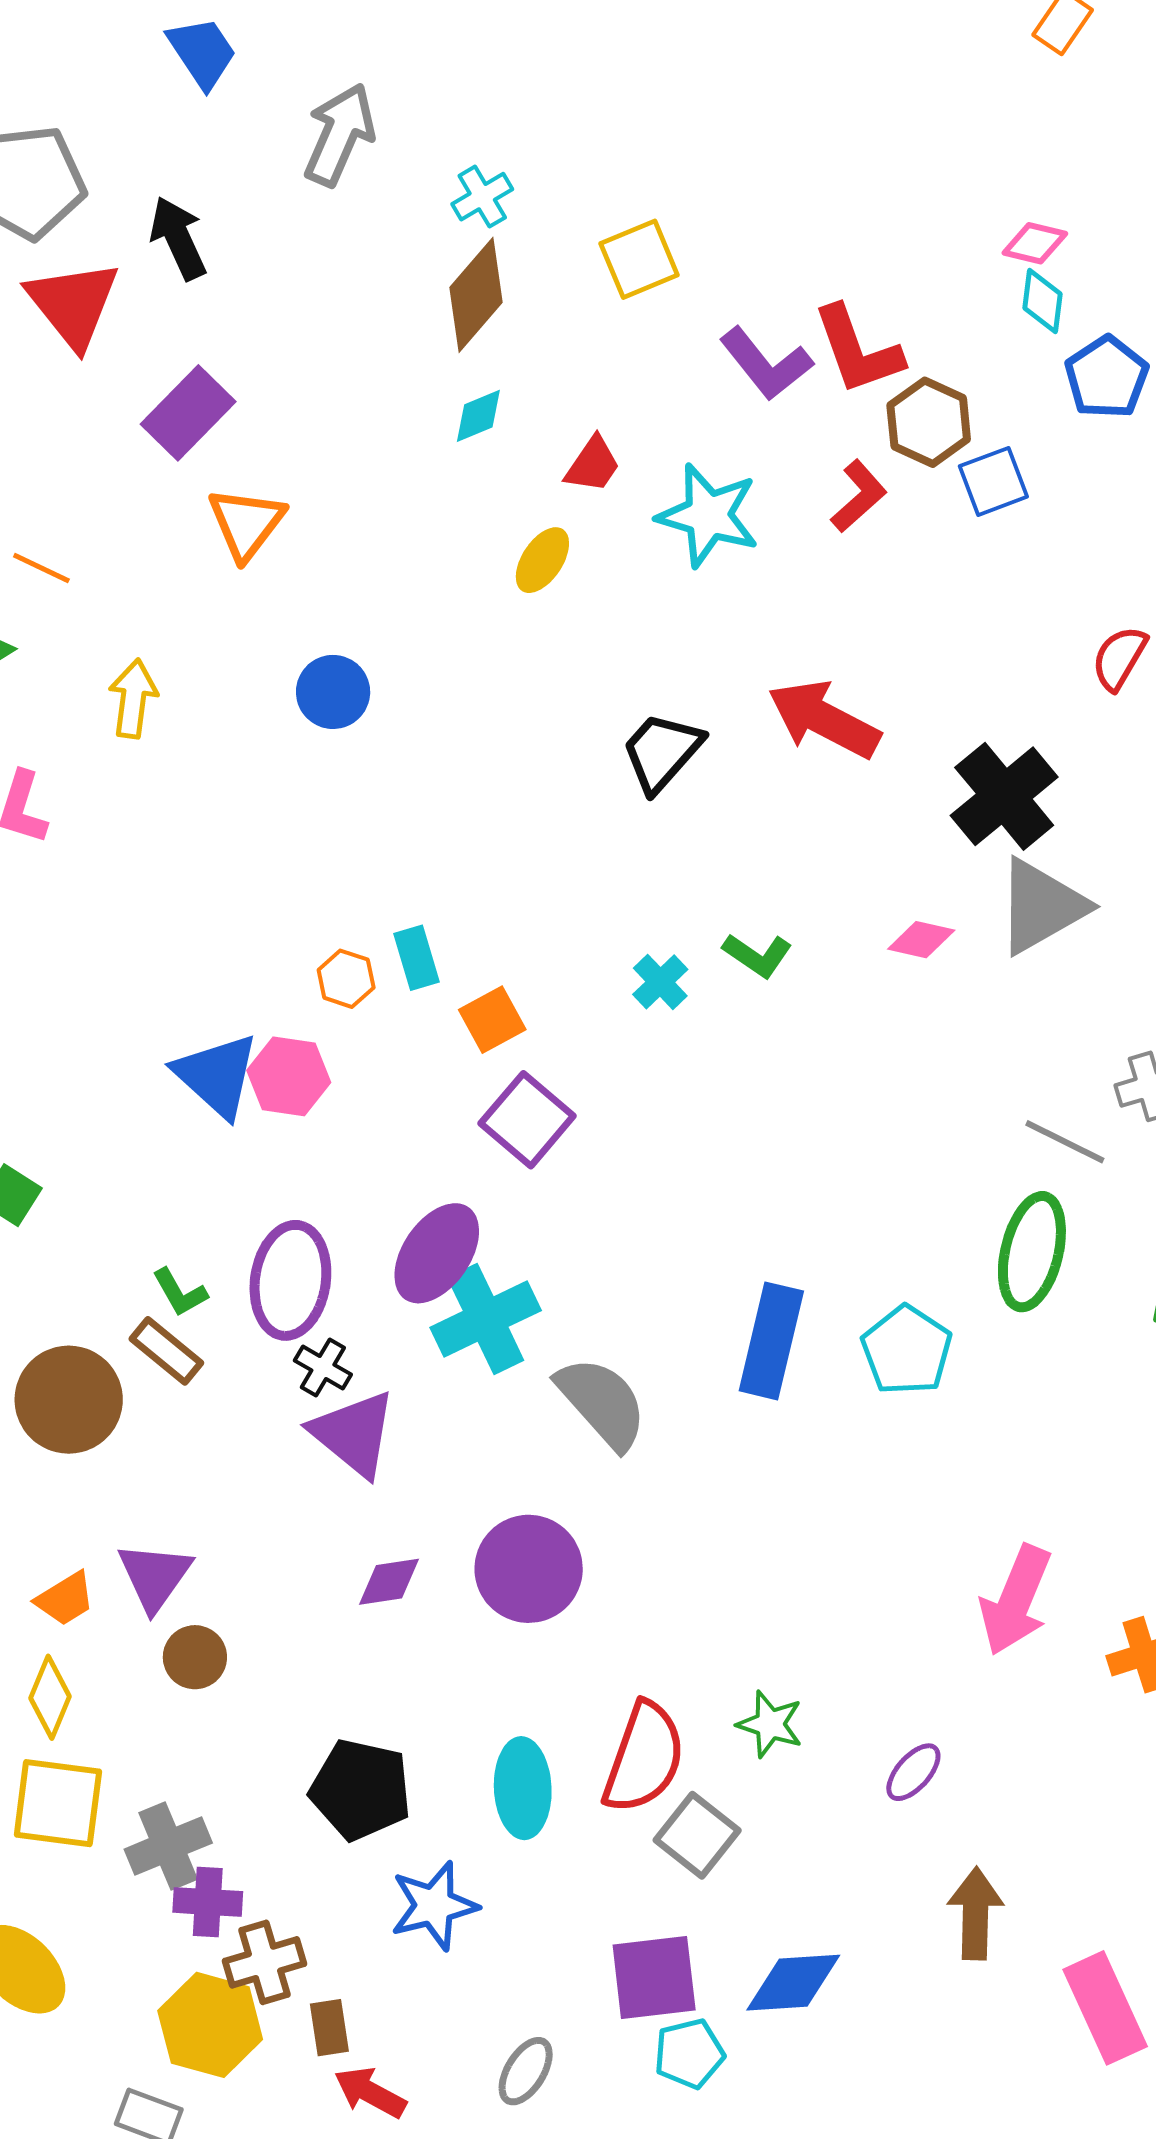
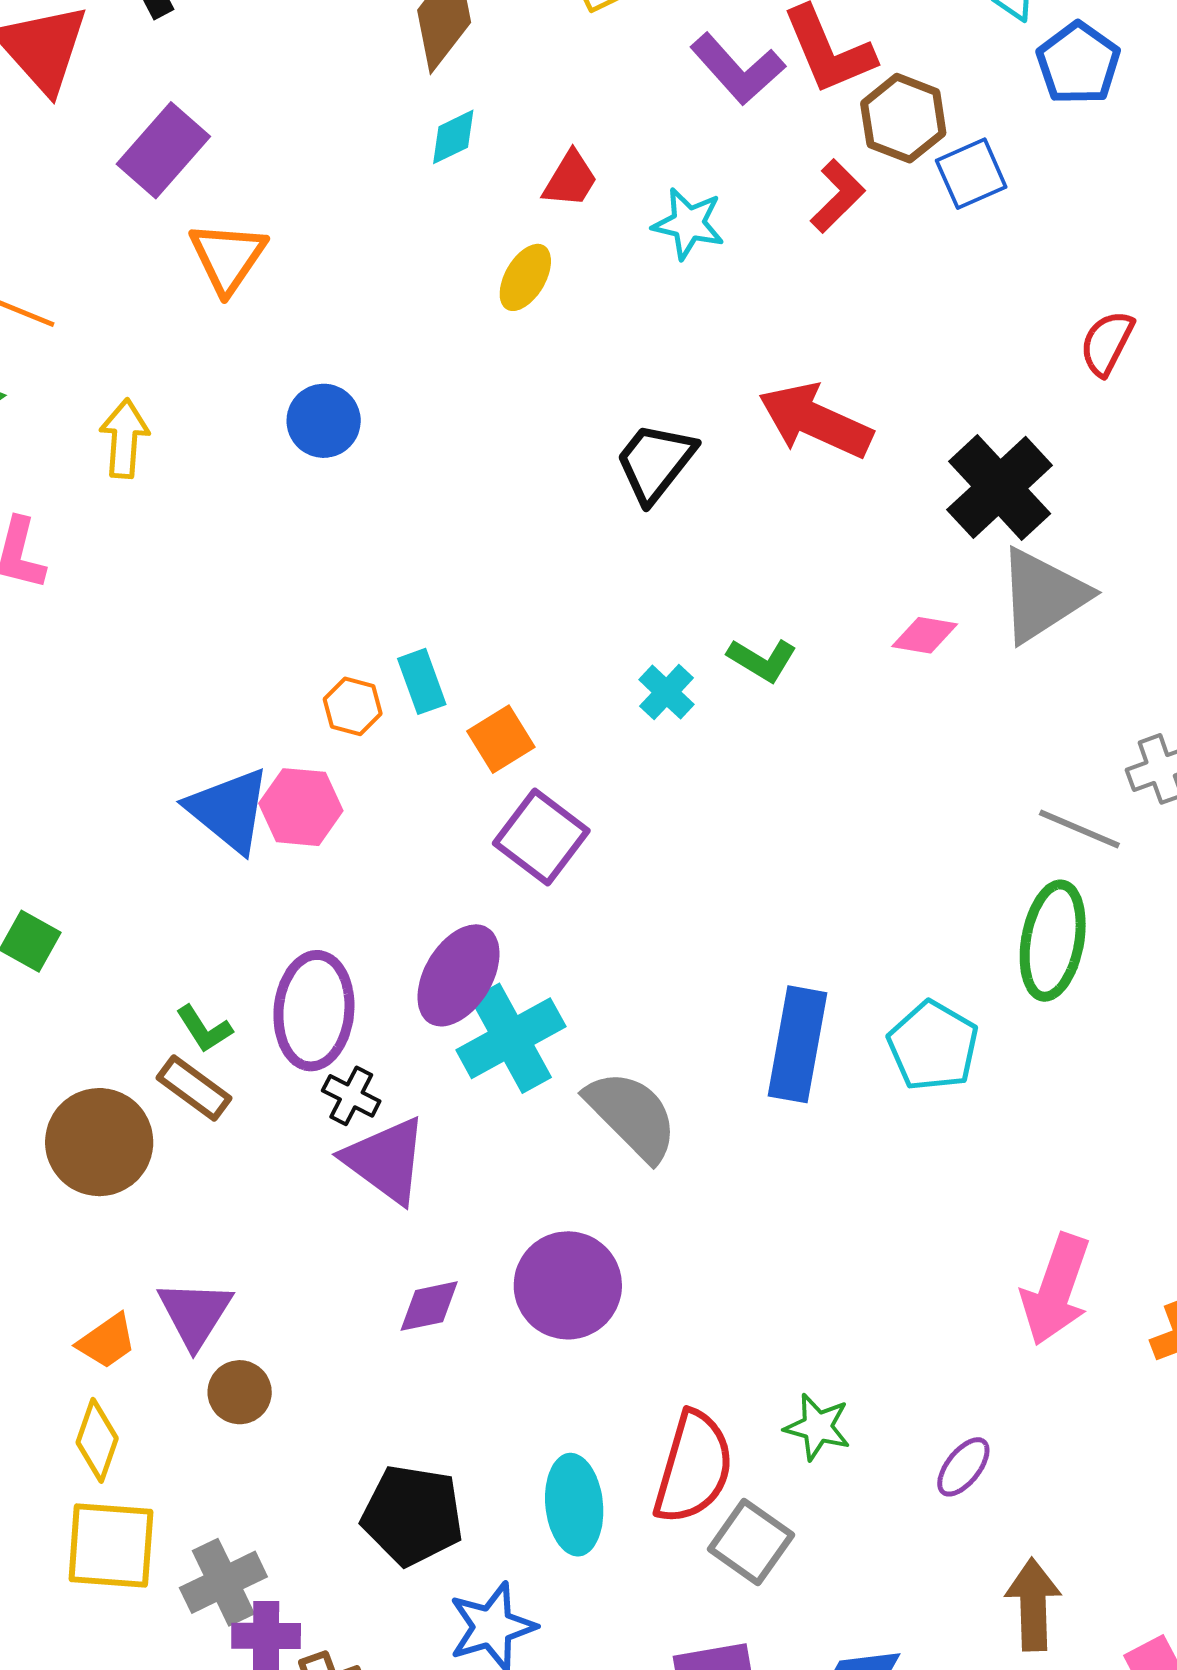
cyan star: (708, 515) -> (688, 224), size x0.7

